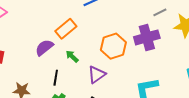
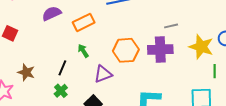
gray line: (160, 12) -> (171, 26), moved
purple semicircle: (44, 48) -> (52, 13), moved

